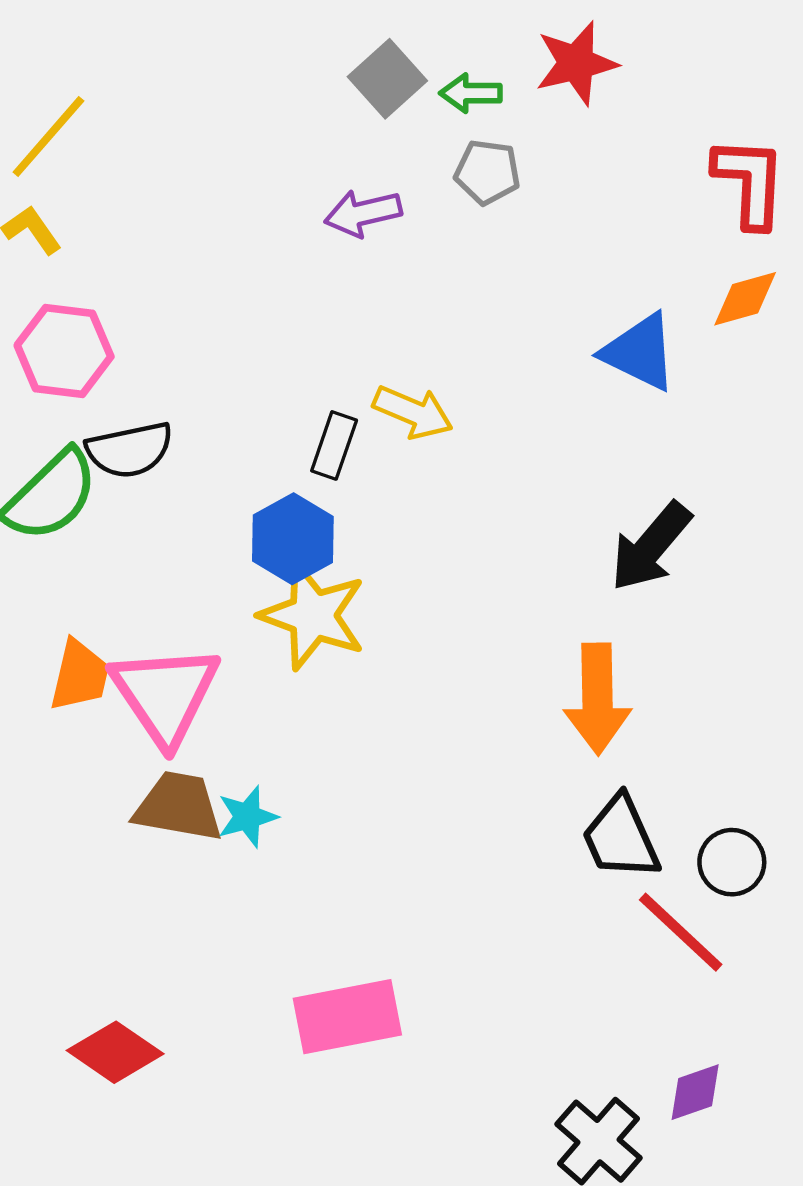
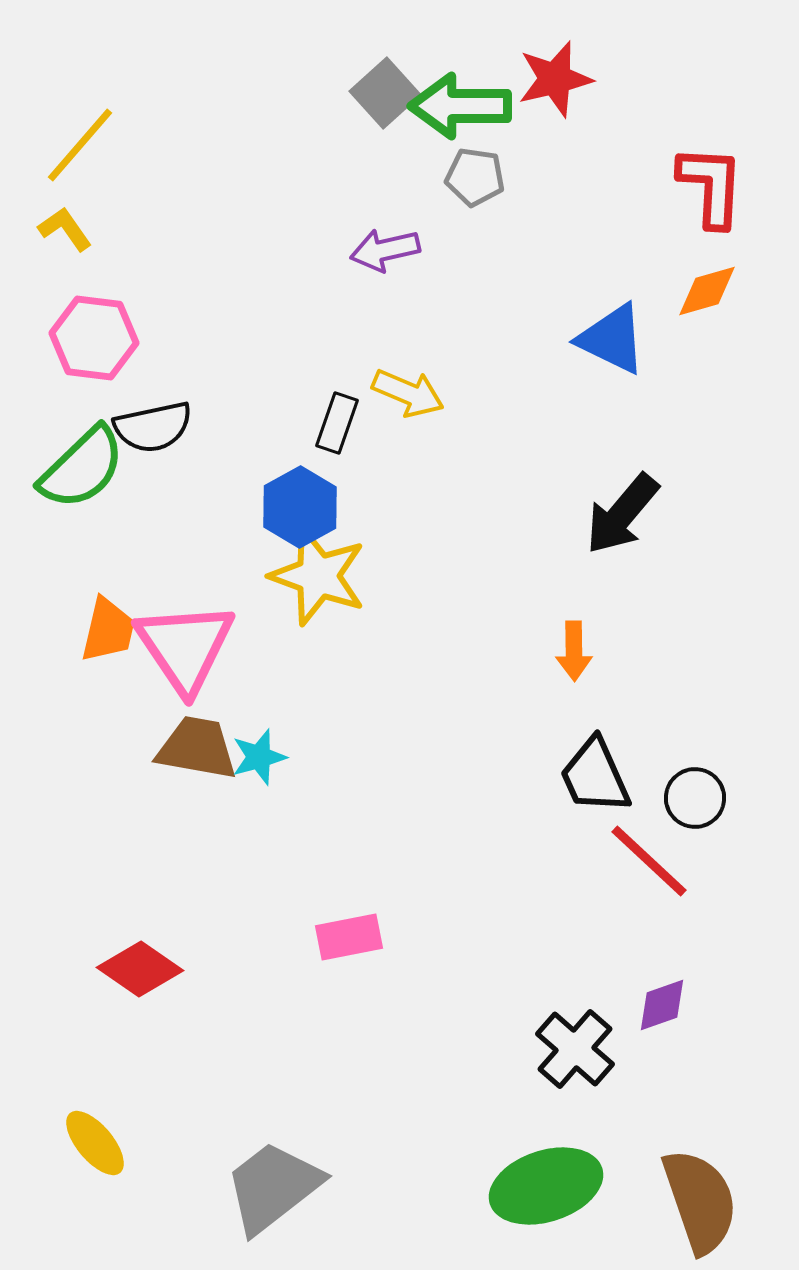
green arrow: (471, 93) -> (460, 106), size x1.8
purple arrow: (363, 213) -> (385, 250), moved
orange arrow: (597, 699) -> (574, 651), size x0.6
pink rectangle: (347, 1017) -> (349, 937), size x0.7

